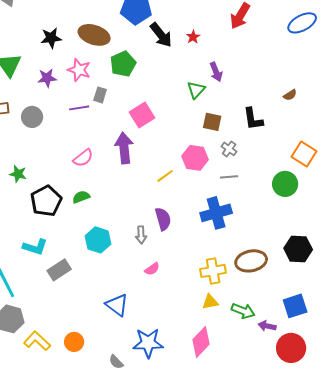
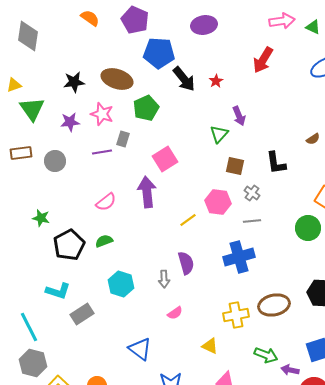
yellow triangle: (210, 302) -> (210, 346), moved, turned 36

